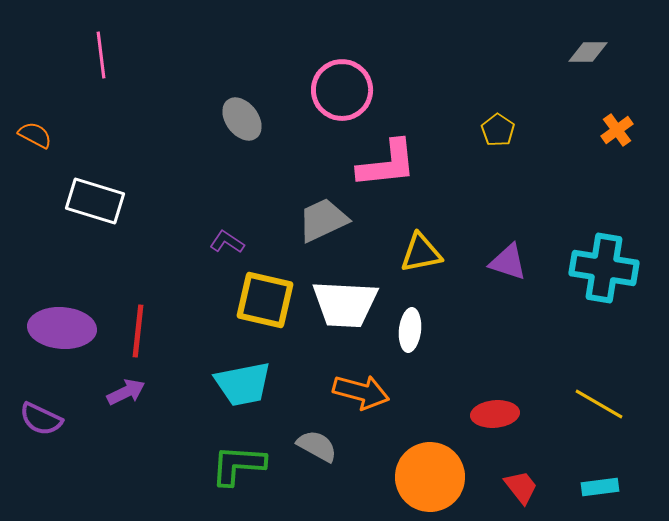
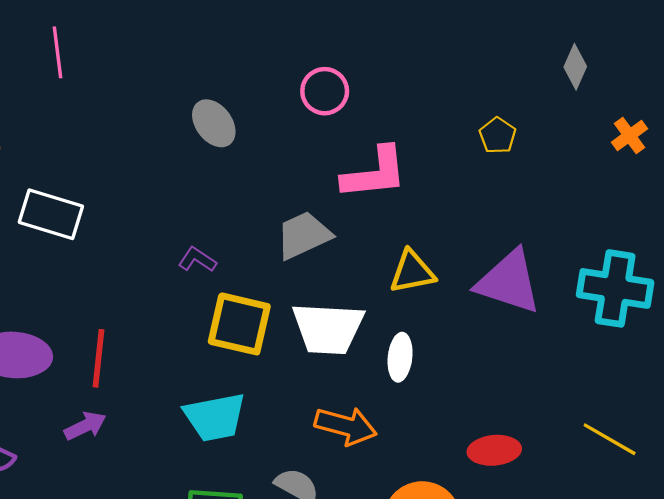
gray diamond: (588, 52) -> (575, 67), moved, turned -66
pink circle: (342, 90) -> (325, 91), size x0.7
purple triangle: (508, 262) -> (509, 282), size x1.6

